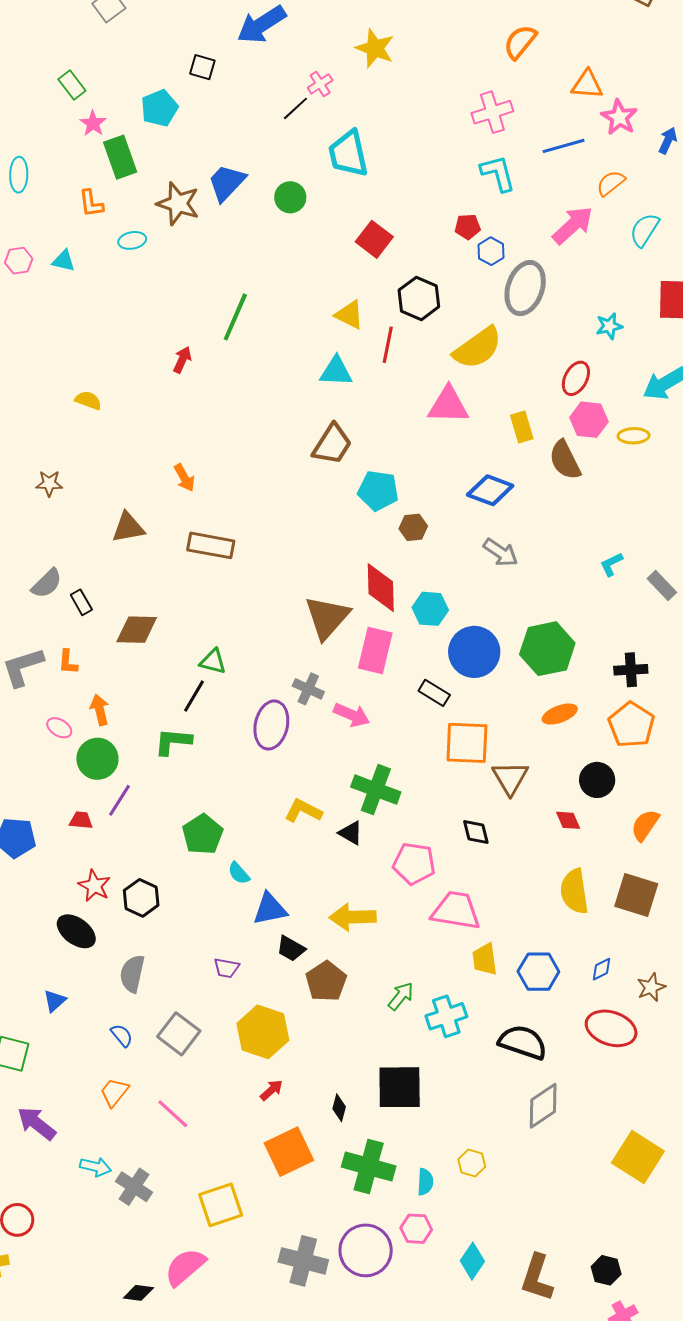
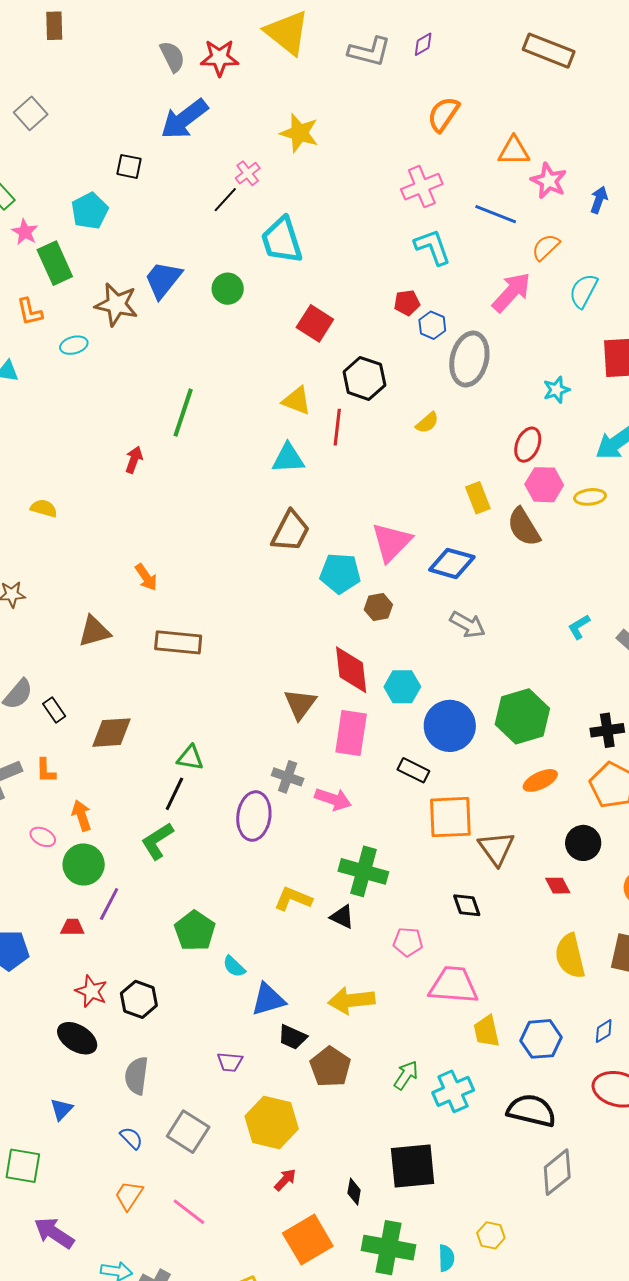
blue line: (564, 146) -> (496, 214), turned 42
yellow semicircle: (478, 348) -> (427, 423), size x0.5
pink triangle: (448, 405) -> (391, 542), moved, turned -42
brown triangle: (327, 617) -> (300, 704), size x0.7
green L-shape: (173, 742) -> (157, 841), turned -33
pink pentagon: (414, 864) -> (408, 942), size x0.7

